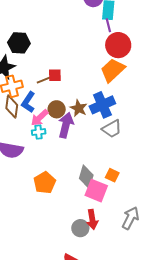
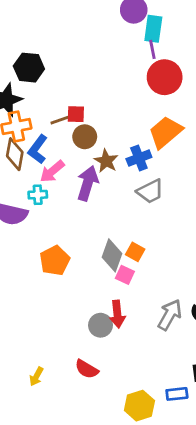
orange trapezoid: (113, 70) -> (165, 132), moved
blue cross: (102, 105) -> (139, 158), size x0.7
brown circle: (57, 109) -> (85, 137), moved
cyan cross: (39, 132) -> (38, 195), moved
orange square: (112, 175) -> (135, 252), moved
pink square: (96, 191) -> (125, 275), size x0.6

